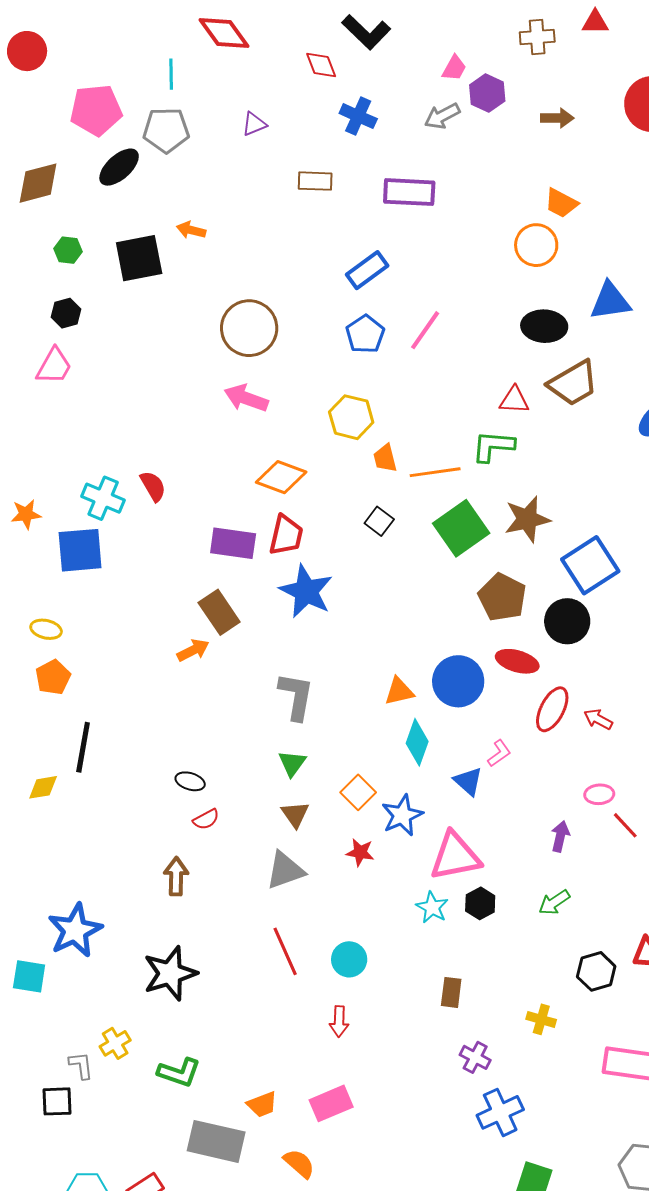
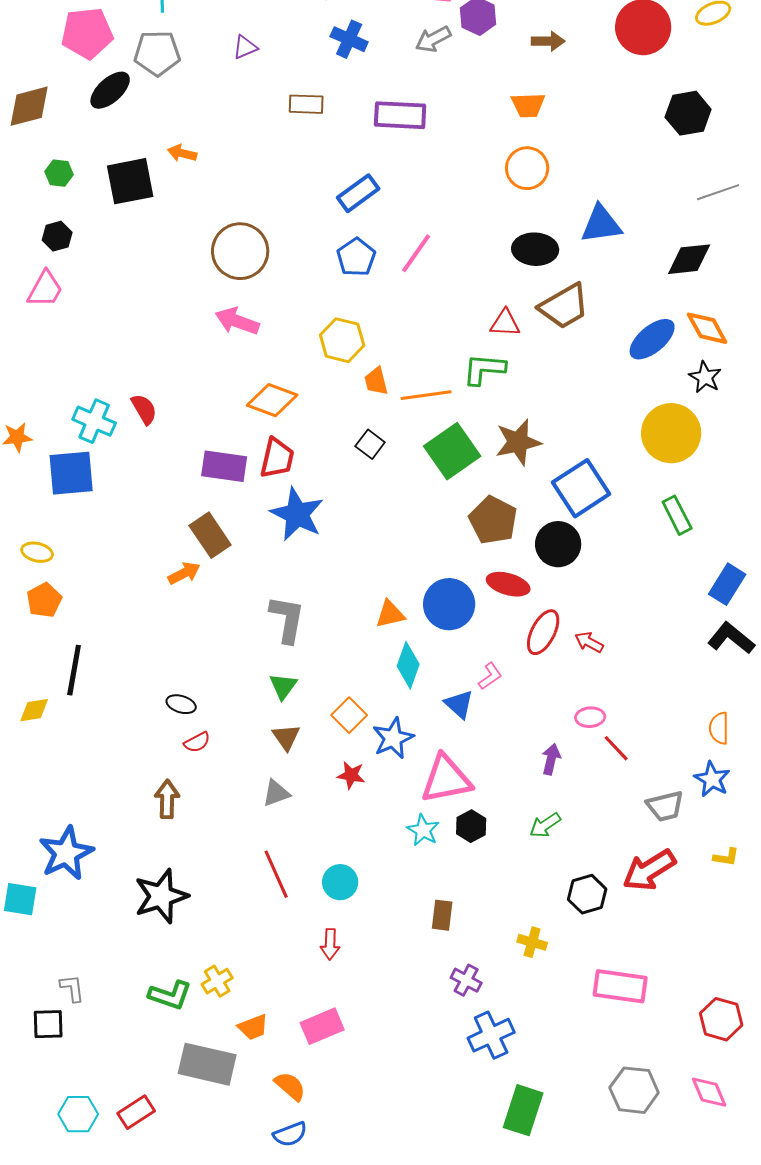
orange trapezoid: (561, 203) -> (528, 105), moved, turned -30
gray triangle: (285, 870) -> (276, 793), size x0.7
yellow cross: (115, 1043) -> (217, 981), moved

